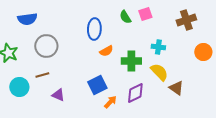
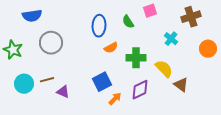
green semicircle: (125, 17) -> (128, 22), moved
cyan cross: (158, 47) -> (171, 39), moved, turned 32
brown line: (42, 75) -> (47, 80), moved

